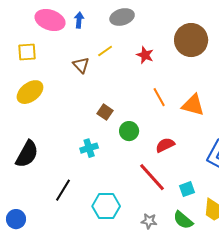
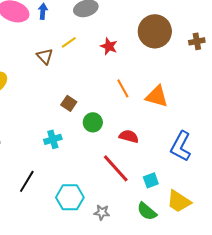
red semicircle: (165, 145) -> (129, 136), turned 42
gray star: (149, 221) -> (102, 212), moved

